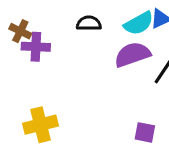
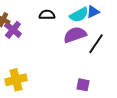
purple cross: (36, 47) -> (13, 30), turned 36

